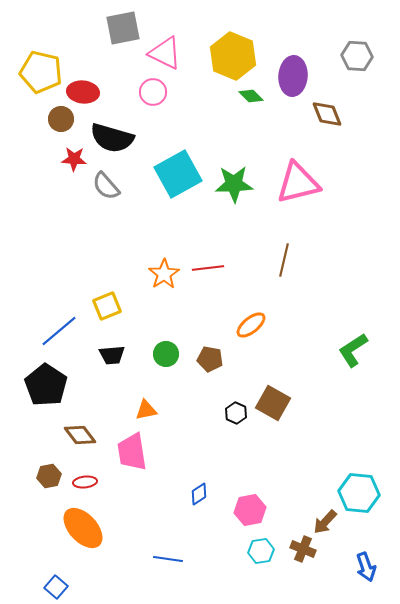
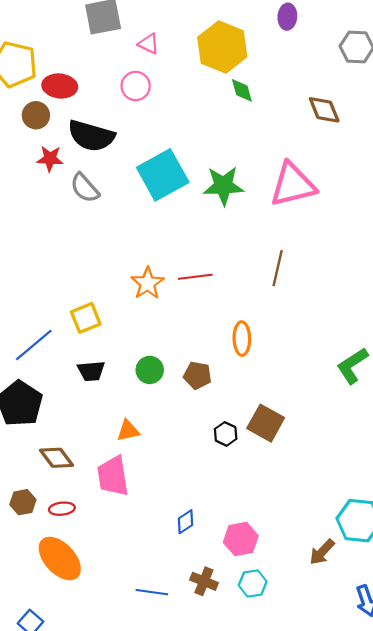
pink triangle: (165, 53) -> (149, 44), size x0.6
purple ellipse: (293, 76) -> (287, 17), moved, size x0.6
green diamond: (251, 96) -> (242, 90), turned 30
orange ellipse: (251, 325) -> (242, 339), turned -52
brown cross: (303, 549) -> (204, 581), moved

